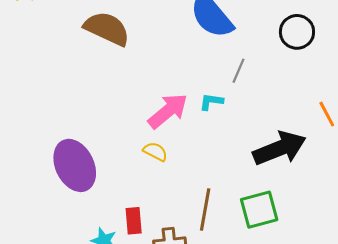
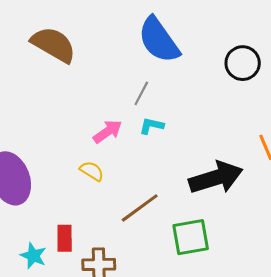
gray line: (238, 71) -> (141, 93), moved
pink arrow: (168, 111) -> (108, 132), size x0.7
brown line: (205, 210) -> (140, 208), moved, turned 39

